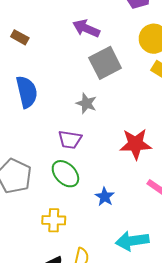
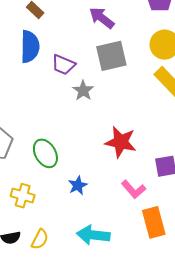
blue semicircle: (27, 92) -> (30, 47), moved
purple trapezoid: (70, 140) -> (63, 65), moved

